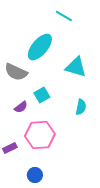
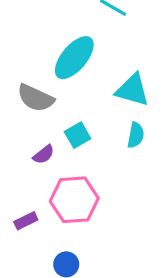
cyan semicircle: (81, 107) -> (136, 135), moved

